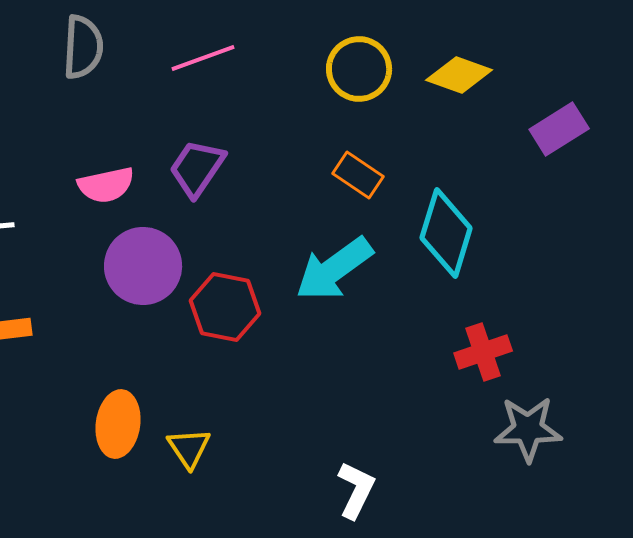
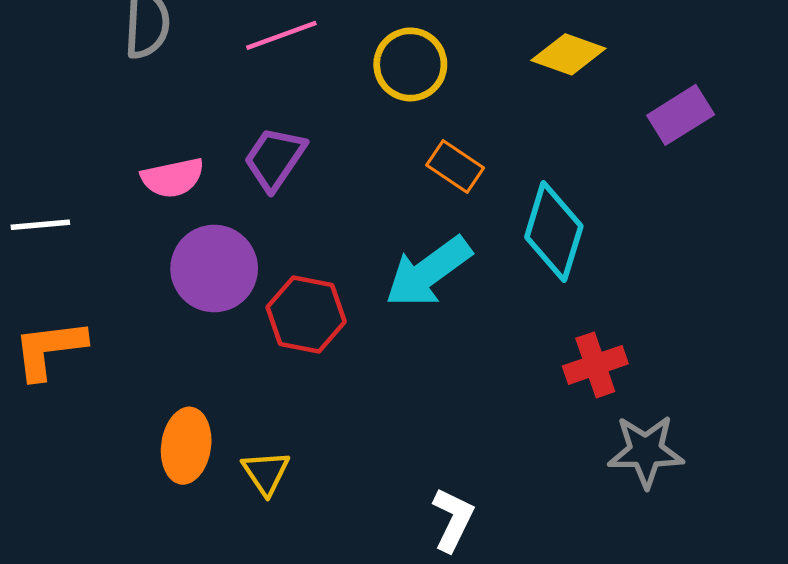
yellow circle: (359, 69) -> (410, 64), moved

